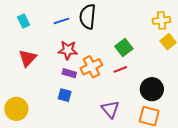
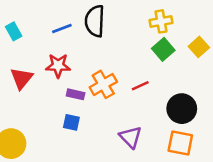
yellow cross: (162, 20) -> (161, 21), moved
green square: (124, 47) -> (163, 49), moved
red star: (68, 50) -> (58, 66), moved

